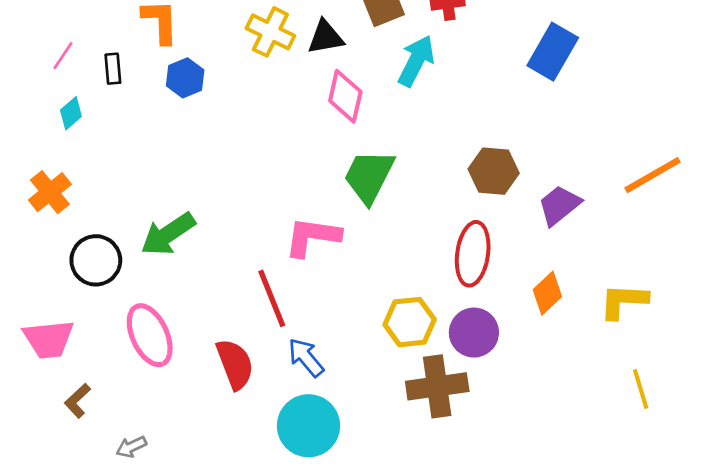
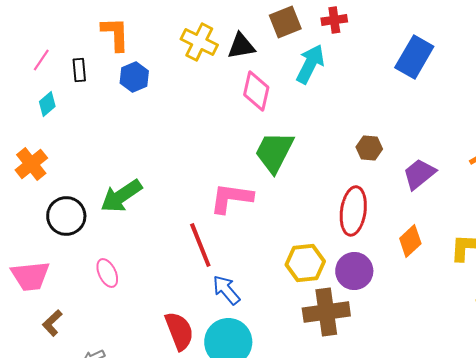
brown hexagon: (494, 171) -> (369, 148), size x0.7
pink ellipse: (150, 335) -> (107, 273), size x0.6
red semicircle: (235, 364) -> (179, 331), moved

